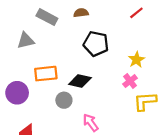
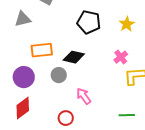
yellow star: (136, 60) -> (127, 24), moved
purple circle: (17, 93) -> (24, 77), moved

